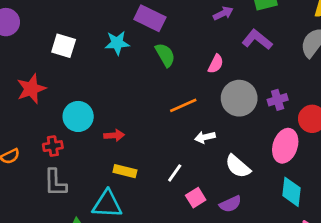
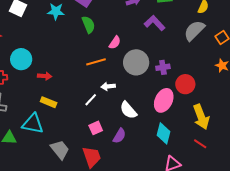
pink semicircle: (216, 64) -> (115, 43), moved
white line: (175, 173) -> (91, 100), moved
purple semicircle: (230, 204) -> (119, 136), turned -42

